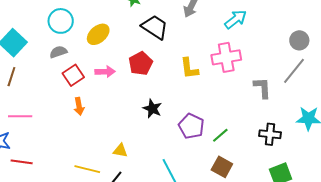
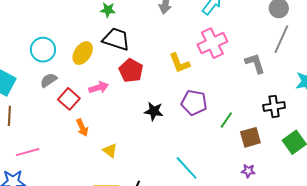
black trapezoid: (155, 27) -> (116, 39), moved
purple pentagon: (191, 126) -> (194, 103), moved
yellow triangle: (120, 151) -> (110, 151), moved, turned 42
brown square: (222, 167) -> (250, 137), moved, turned -30

